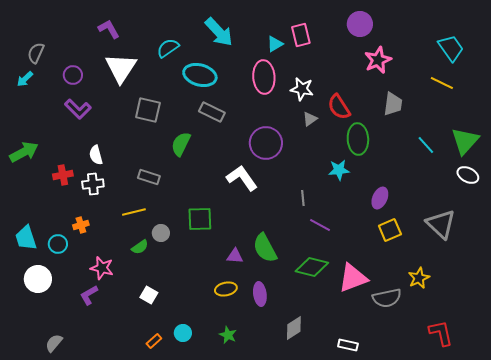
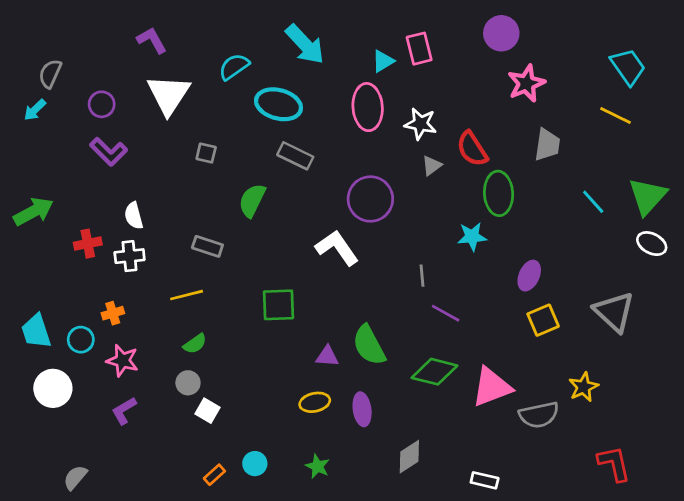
gray square: (148, 110) -> (206, 153), size x0.6
gray circle: (161, 233) -> (188, 383), moved
pink star: (102, 268) -> (123, 361), moved

